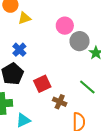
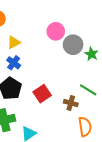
yellow triangle: (24, 18) -> (14, 42), moved
brown cross: (60, 102) -> (71, 103), moved

